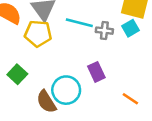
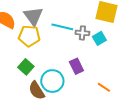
cyan square: (130, 28) -> (99, 38), moved
green square: (17, 74) -> (26, 67), moved

